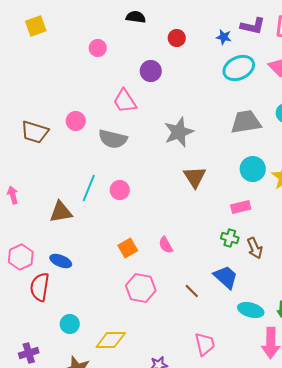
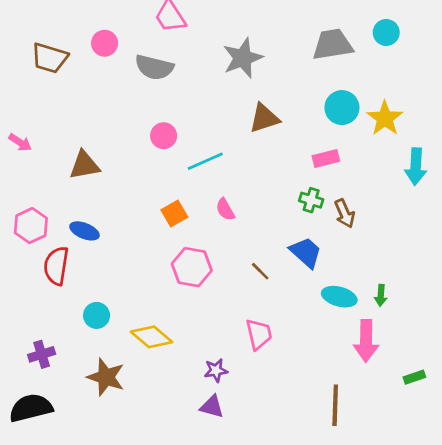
brown triangle: (195, 177) -> (264, 118), turned 45
cyan line: (89, 188) -> (205, 161), moved, turned 44
pink arrow: (13, 195) -> (20, 142), turned 138
yellow diamond: (111, 340) -> (152, 337), turned 40
pink trapezoid: (205, 344) -> (259, 334), moved

